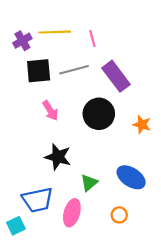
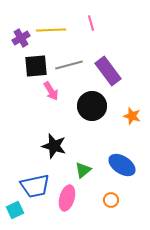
pink line: (92, 39) -> (91, 23), moved
pink arrow: (50, 111) -> (51, 91), moved

